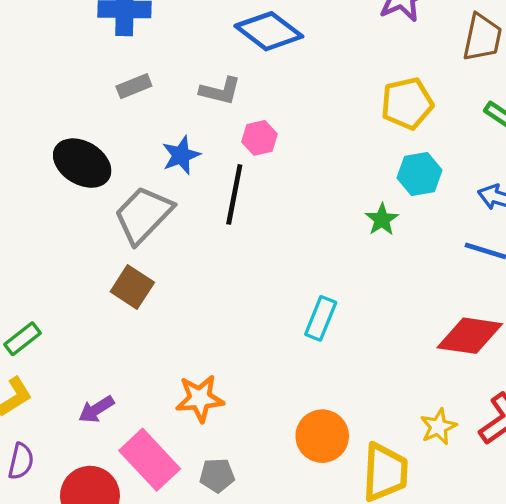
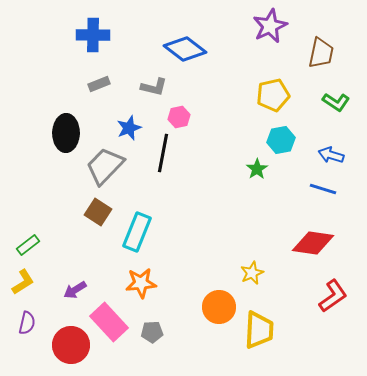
black ellipse: (82, 163) -> (66, 133), turned 60
cyan rectangle: (321, 318) -> (137, 232), moved, size x1.4
yellow star: (438, 427) -> (252, 273), moved

